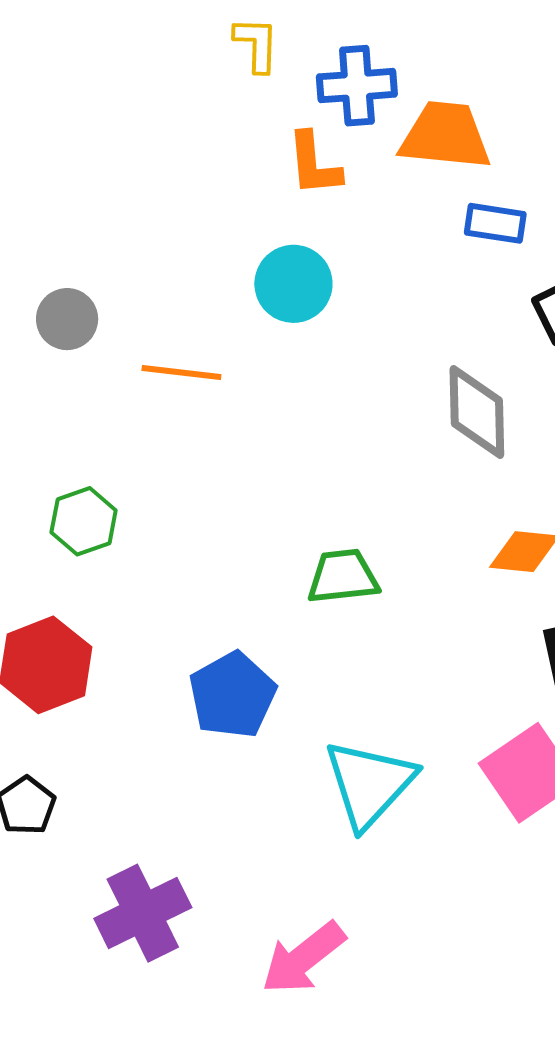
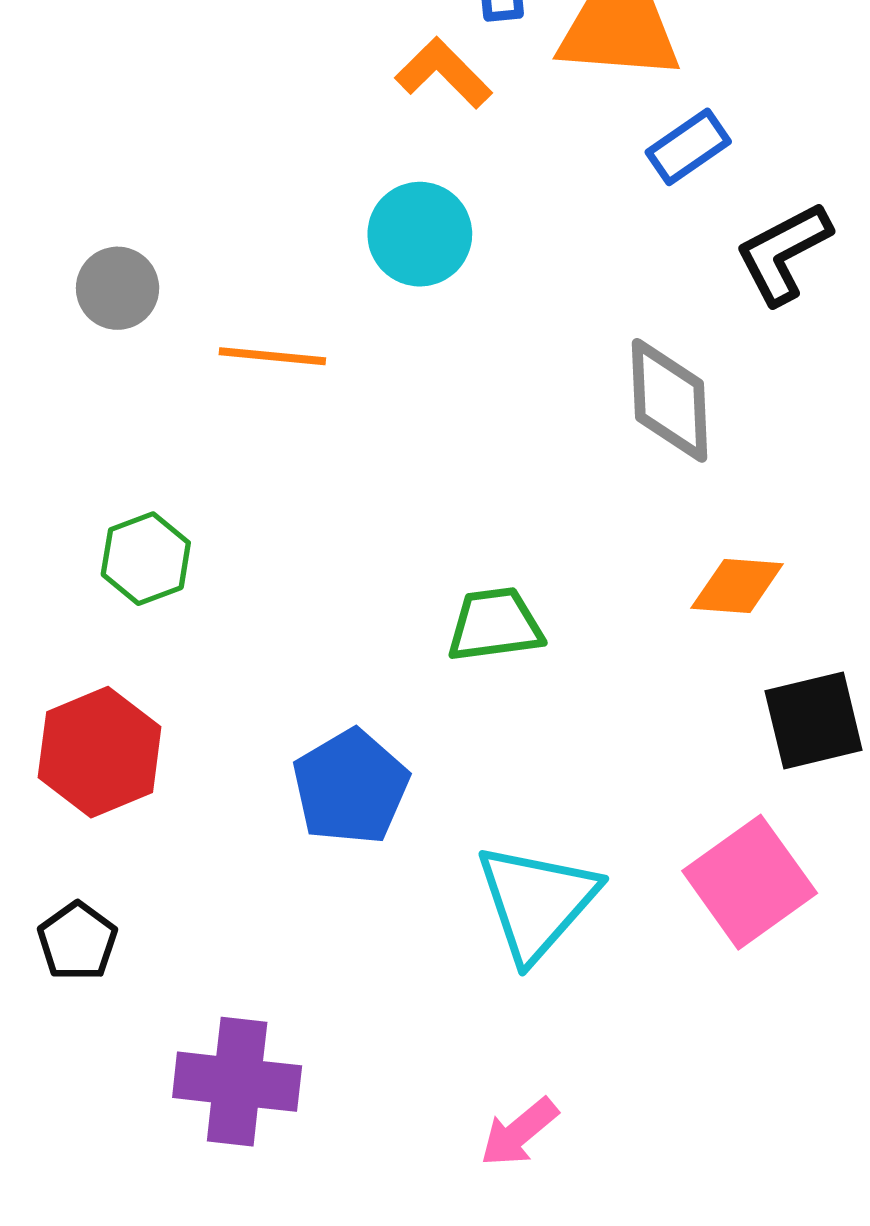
orange L-shape: (314, 164) -> (444, 73), turned 142
blue rectangle: (495, 223) -> (688, 147), turned -42
purple cross: (143, 913) -> (237, 1082), turned 34
pink arrow: (303, 958) -> (519, 1132), moved, size x0.7

